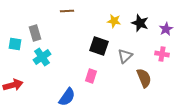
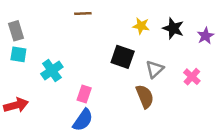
gray rectangle: (35, 33) -> (16, 31), moved
pink cross: (162, 54) -> (192, 77), moved, turned 32
pink rectangle: (91, 76) -> (84, 94), moved
brown semicircle: (144, 78) -> (145, 96), moved

